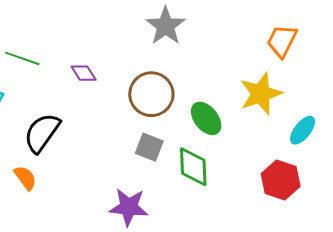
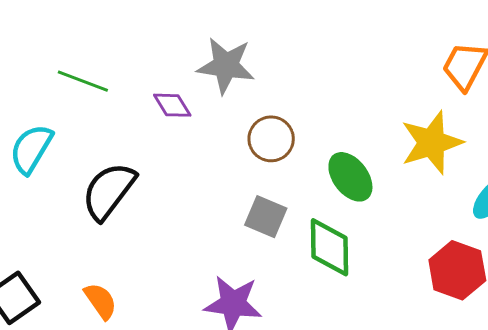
gray star: (166, 26) -> (226, 66), moved, turned -30
brown circle: (151, 94) -> (271, 139), size x0.7
orange semicircle: (25, 178) -> (101, 301), moved

